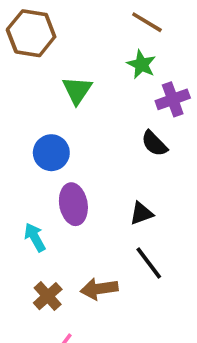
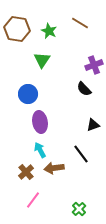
green star: (141, 64) -> (49, 31), moved
black triangle: (141, 213) -> (93, 125), moved
cyan arrow: (35, 237) -> (40, 150), moved

